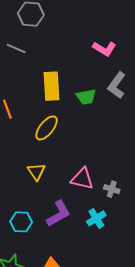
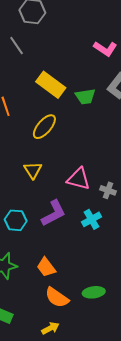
gray line: (16, 48) -> (17, 46), turned 30
yellow rectangle: (52, 86) -> (51, 85), turned -52

